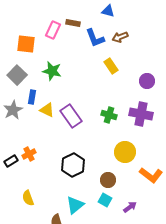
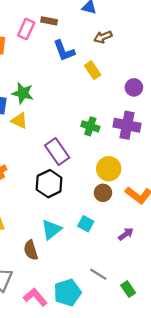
blue L-shape: (95, 38) -> (64, 51), moved
green star: (52, 71) -> (23, 93), moved
purple rectangle: (71, 116) -> (57, 152), moved
brown circle: (108, 180) -> (103, 193), moved
purple arrow: (130, 207) -> (126, 234), moved

